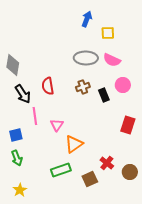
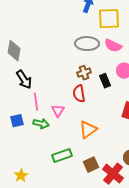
yellow square: (108, 33) -> (109, 19), size x1.6
red semicircle: (48, 86) -> (79, 94), moved
orange triangle: (74, 144) -> (88, 130), moved
green arrow: (17, 158) -> (41, 124), moved, turned -56
red cross: (107, 163) -> (113, 174), moved, size x1.5

